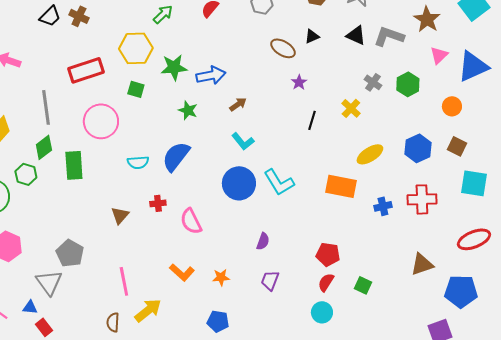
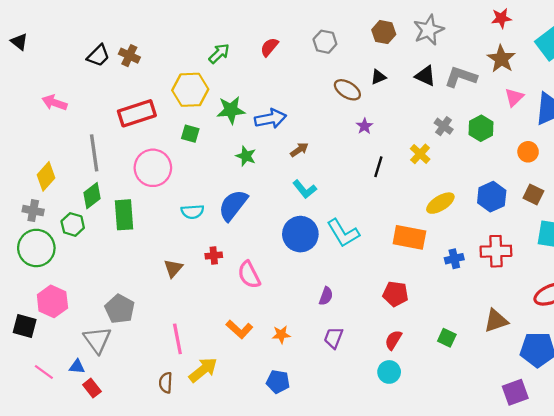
red pentagon: (328, 254) -> (395, 294), moved
green square: (363, 285) -> (447, 338), moved

